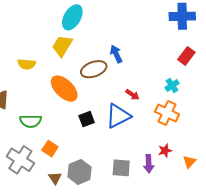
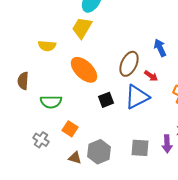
blue arrow: (116, 54) -> (160, 48), moved
brown ellipse: (94, 69) -> (129, 64), moved, turned -45
gray cross: (20, 160) -> (41, 140), size x0.6
brown triangle: (55, 178) -> (75, 158), turned -40

